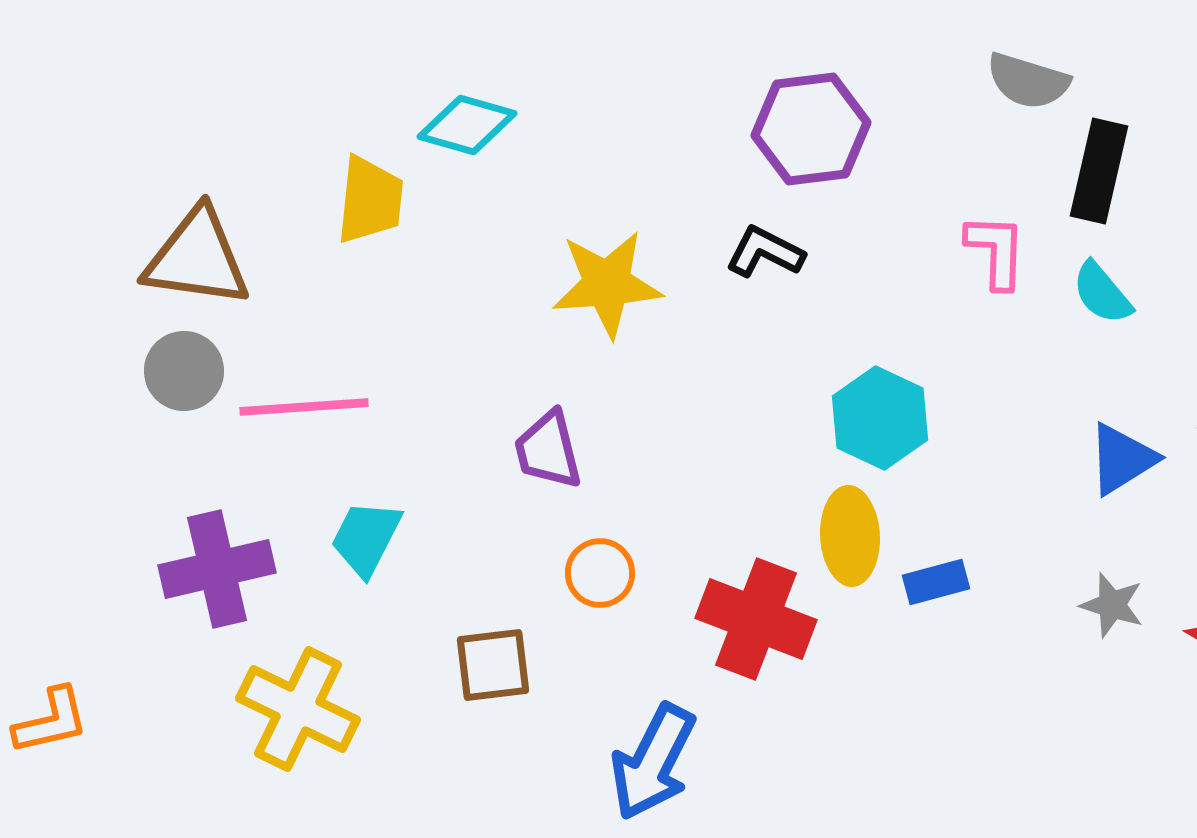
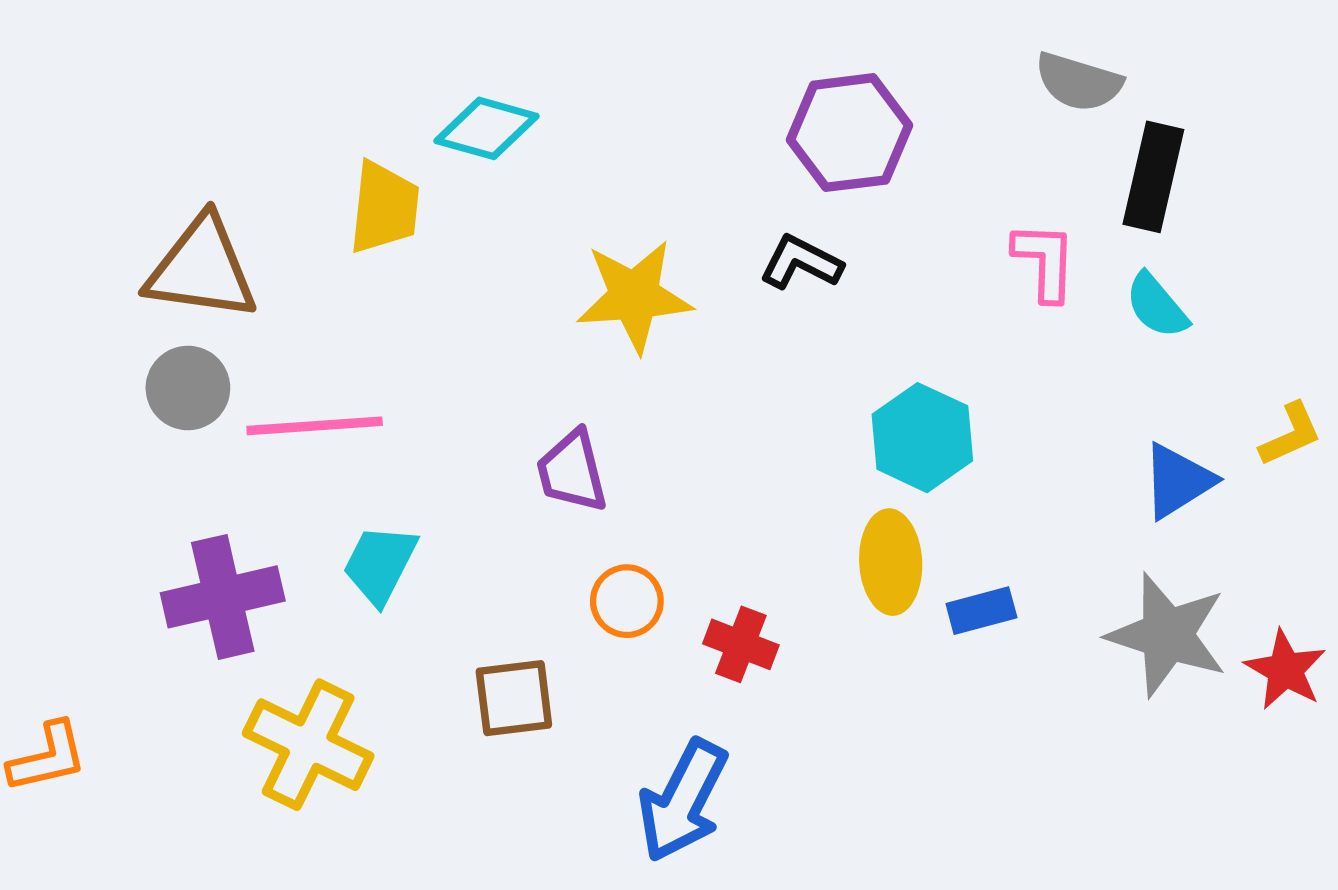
gray star: (1112, 605) -> (1167, 635), size x1.8
red cross: (756, 619) -> (741, 644), moved, size x0.6

